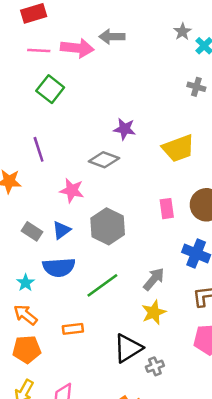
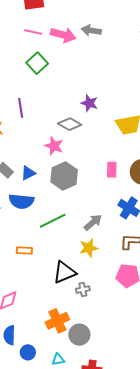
pink star: (72, 190) -> (54, 146), moved

